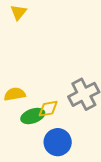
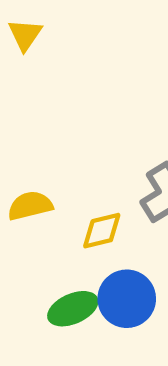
green ellipse: (33, 116) -> (73, 309), moved

